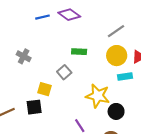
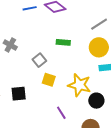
gray square: (64, 72) -> (39, 60), moved
yellow square: (44, 89) -> (49, 80), moved

